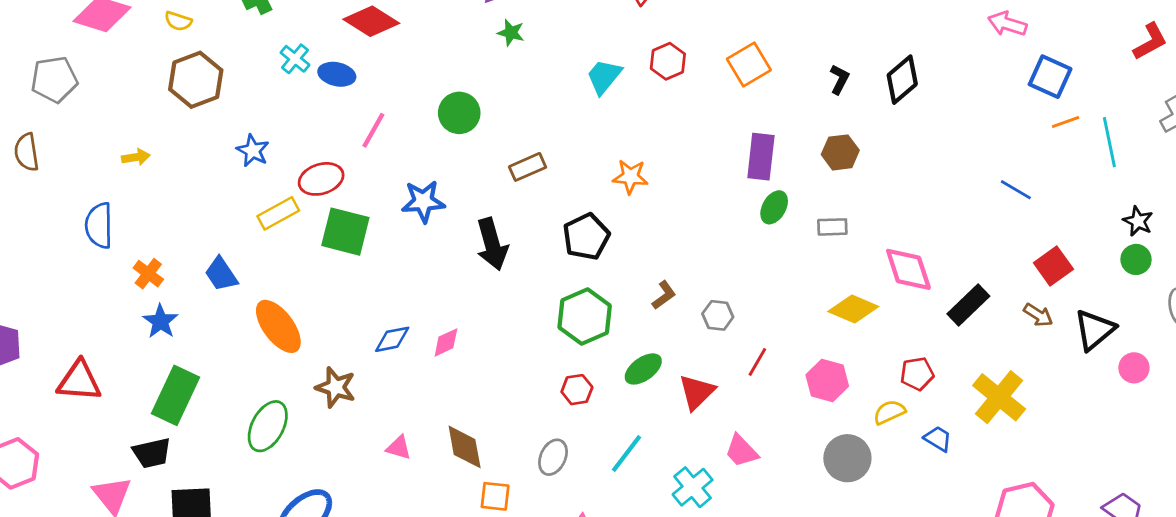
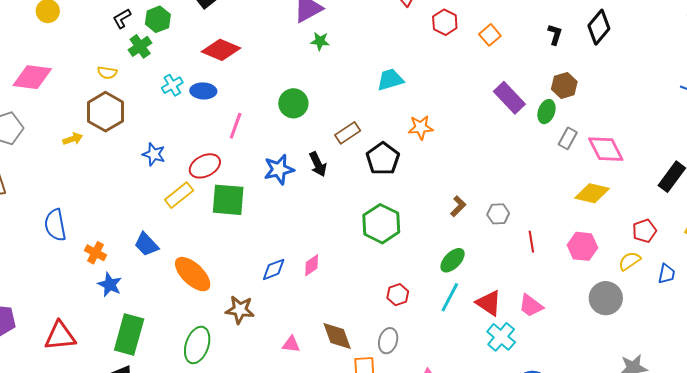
yellow semicircle: (178, 21) -> (107, 73), moved
cyan cross: (295, 59) -> (172, 85), turned 30
red hexagon: (668, 61) -> (445, 22), moved
orange square: (749, 64) -> (490, 35), size x0.7
cyan trapezoid: (604, 77) -> (390, 80), moved, turned 44
yellow arrow: (136, 157) -> (73, 139), moved
purple rectangle: (761, 157) -> (509, 98), turned -40
green ellipse: (774, 207) -> (546, 112), moved
gray rectangle: (832, 227) -> (568, 138), turned -50
black pentagon: (586, 237) -> (383, 159), moved
black arrow: (492, 244) -> (318, 164), moved, size x0.7
pink diamond: (908, 269) -> (606, 149), moved
green hexagon: (585, 316) -> (381, 224), moved
red line: (757, 362) -> (531, 242), turned -30
red hexagon: (577, 390) -> (398, 295), moved
red triangle: (697, 392) -> (489, 303), moved, turned -32
blue trapezoid: (938, 439) -> (667, 274), turned 80
cyan line: (627, 453) -> (450, 297), moved
gray ellipse: (553, 457) -> (388, 341), moved

